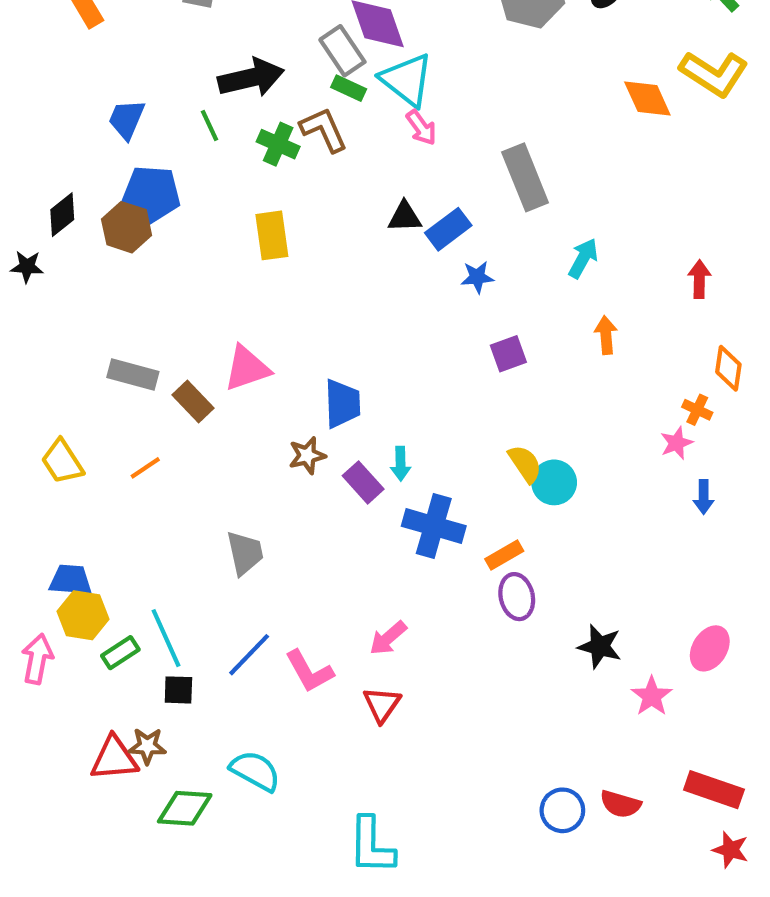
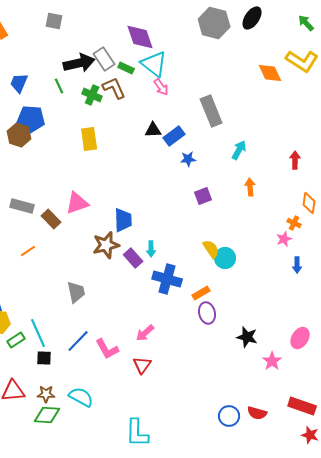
gray rectangle: (342, 51) -> (104, 59), moved
brown star: (307, 455) -> (106, 245), size x1.5
brown star: (147, 746) -> (46, 394), moved

